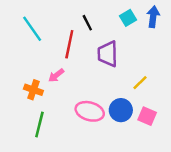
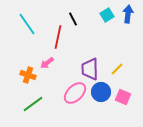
purple trapezoid: (108, 54) -> (90, 69), moved
pink ellipse: (90, 111) -> (75, 93), turned -60
green line: (39, 124) -> (33, 104), turned 40

